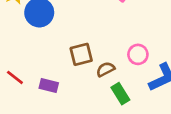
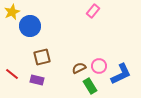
brown square: (81, 54) -> (42, 57), moved
pink circle: (138, 54) -> (99, 66), moved

